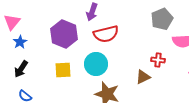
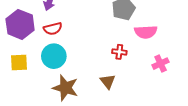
red semicircle: (106, 34) -> (53, 29), moved, size x0.7
brown triangle: (143, 77) -> (108, 81), moved, turned -42

